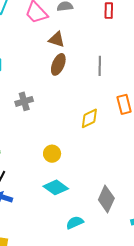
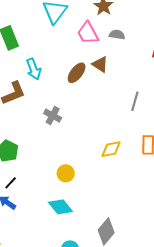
brown ellipse: (58, 64) -> (77, 73), moved
gray cross: (24, 101) -> (53, 116), turned 30

